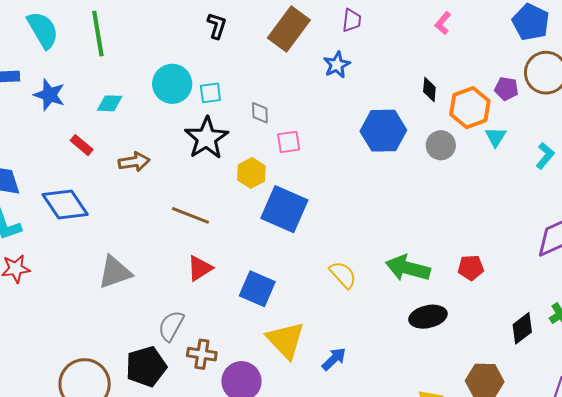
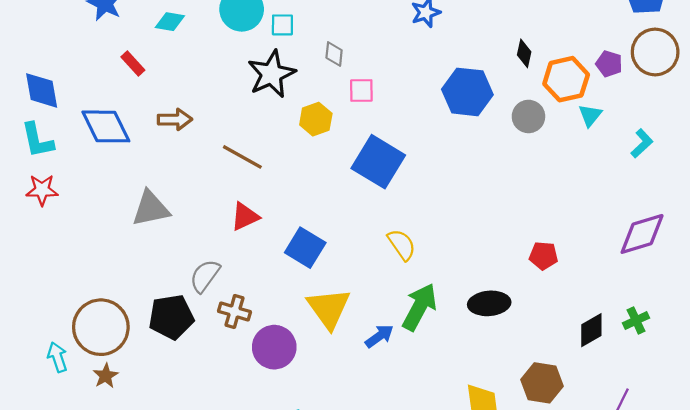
brown arrow: (134, 162) -> (175, 119), moved
blue square: (284, 209) -> (378, 162), moved
green arrow: (408, 268) -> (419, 307), moved, turned 96

